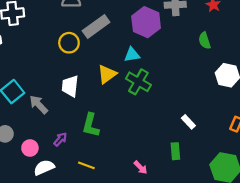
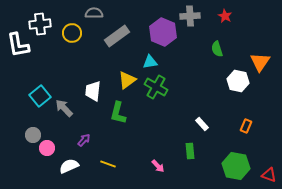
yellow circle: (69, 43) -> (72, 33), moved
green L-shape: (91, 125) -> (118, 113), moved
pink circle: (30, 148) -> (47, 148), moved

